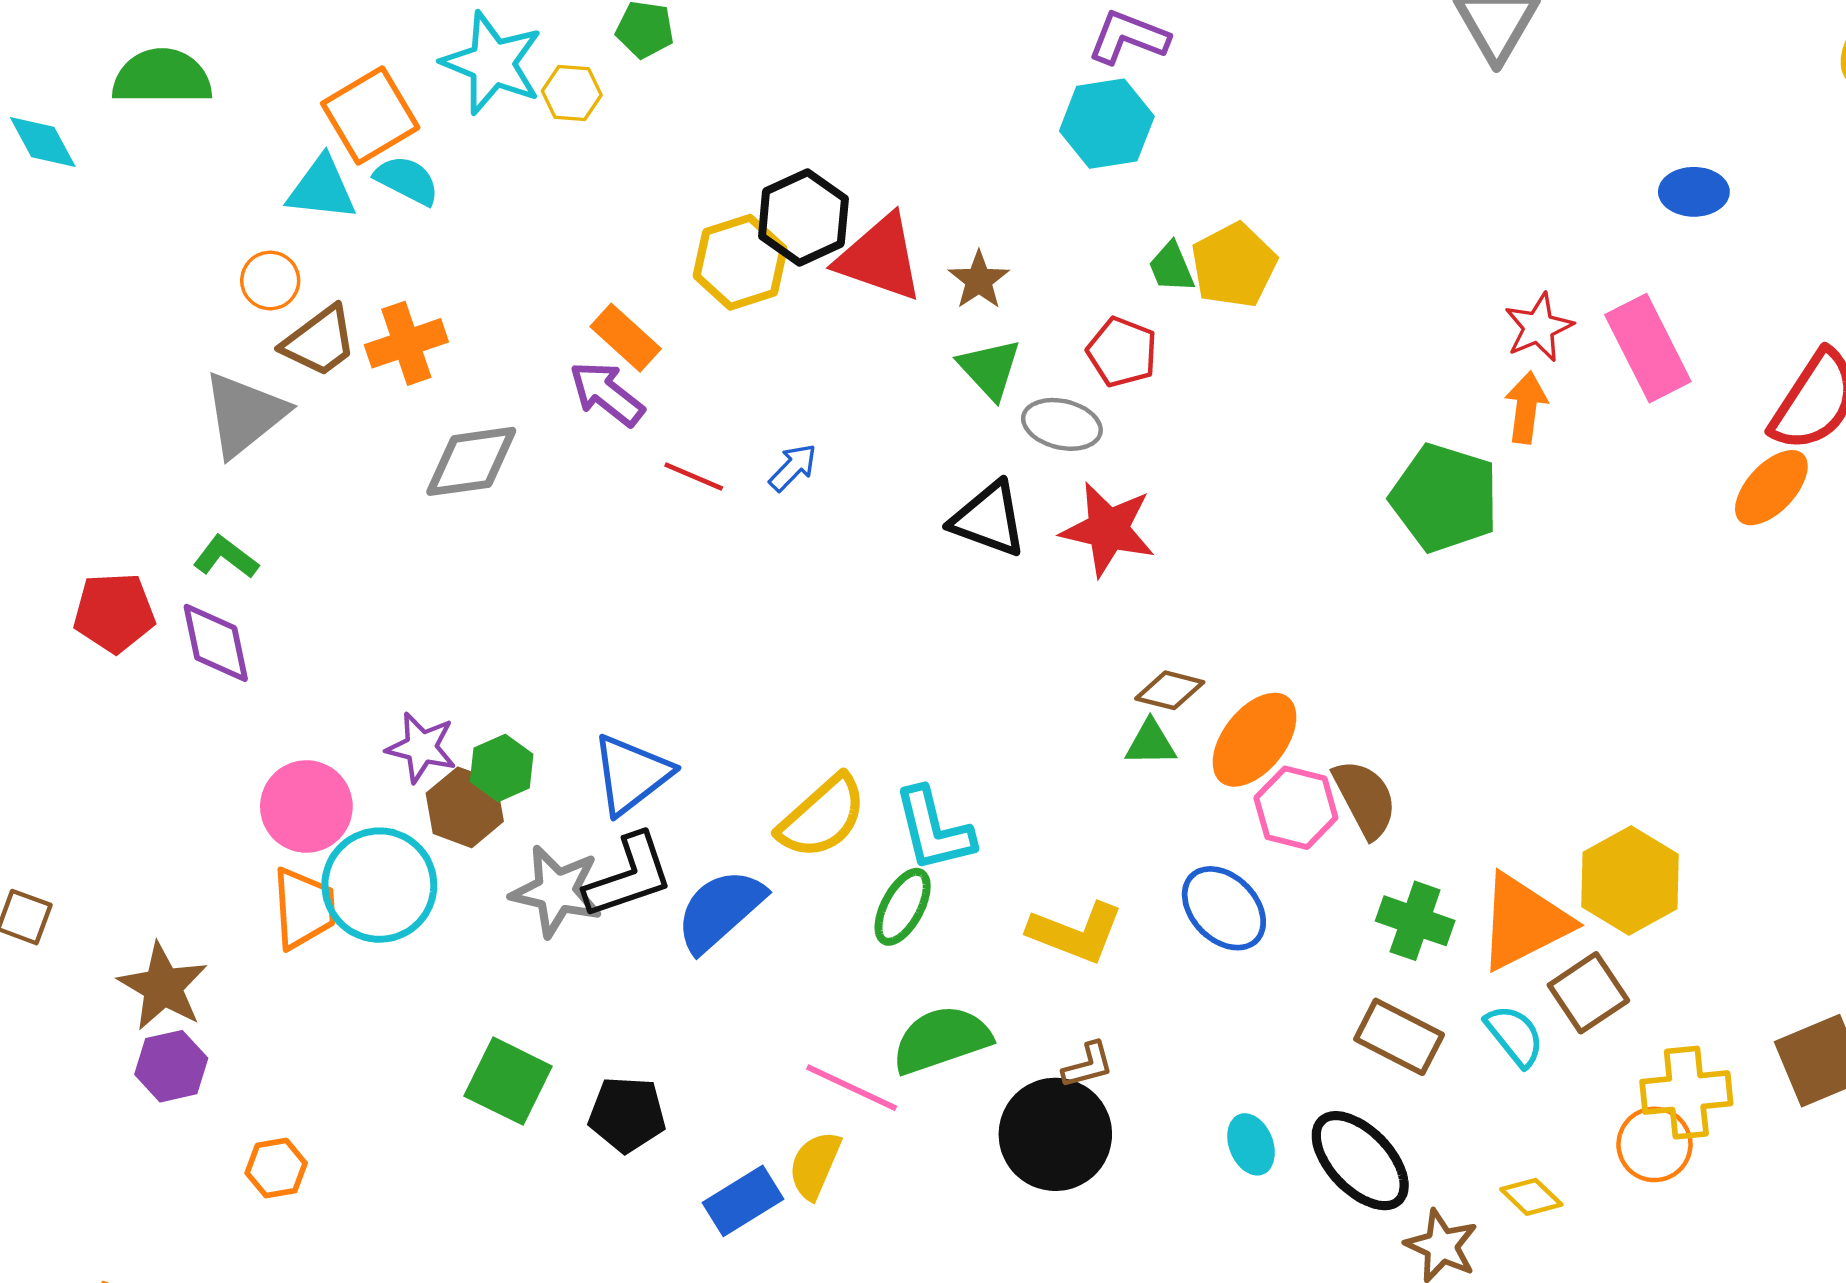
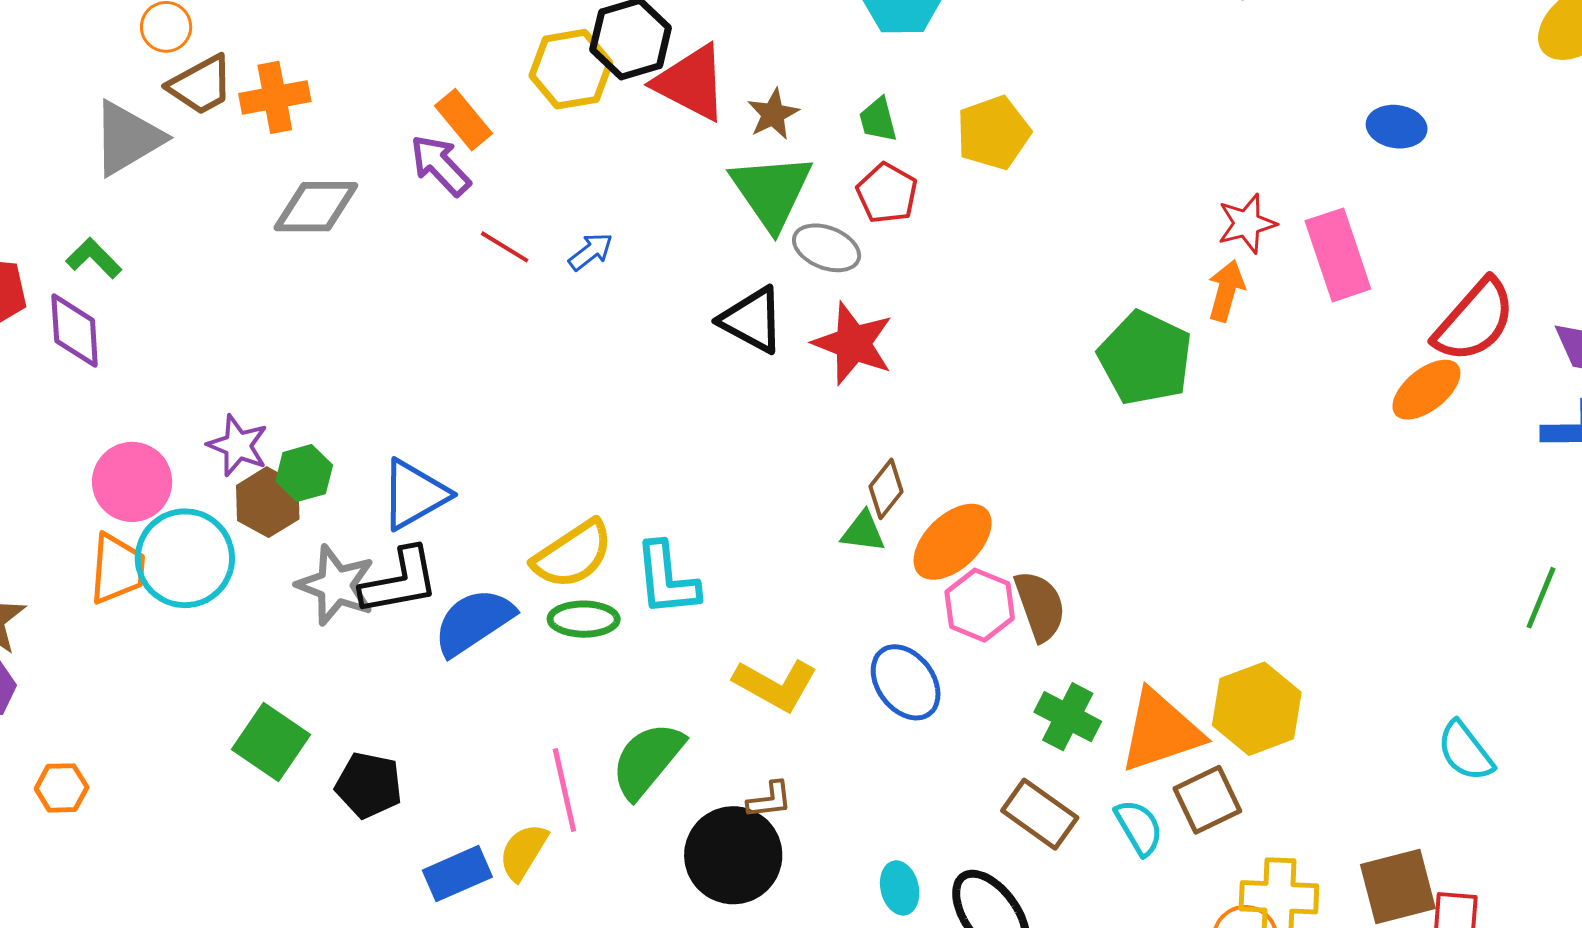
green trapezoid: (1171, 267) -> (878, 120), moved
green triangle: (990, 369) -> (771, 191), size x1.5
brown diamond: (1170, 690) -> (886, 489), turned -74
green ellipse: (903, 907) -> (584, 619), moved, turned 54
green semicircle: (941, 1040) -> (647, 760), turned -40
pink line: (852, 1088) -> (564, 790), turned 44

